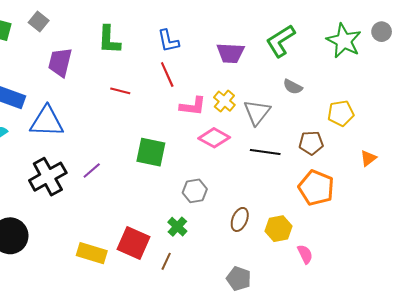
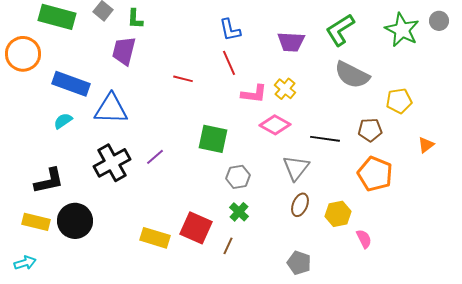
green L-shape: (109, 40) -> (135, 19), moved, size x0.7
gray semicircle: (293, 87) -> (352, 75), size x1.8
gray triangle: (257, 112) -> (296, 168), moved
gray hexagon: (195, 191) -> (238, 177), moved

